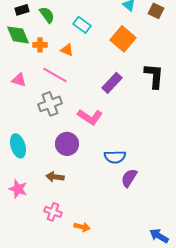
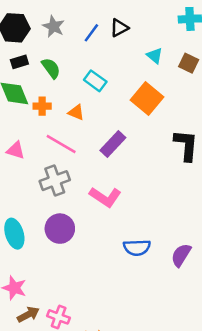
purple rectangle: (112, 83) -> (113, 144), moved
purple circle: (67, 144) -> (60, 229), moved
brown arrow: (55, 177) -> (28, 314), moved, turned 144
purple semicircle: (129, 178) -> (181, 255), moved

